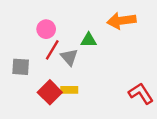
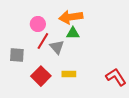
orange arrow: (121, 21) -> (71, 17), moved
yellow rectangle: (69, 90) -> (69, 74), moved

